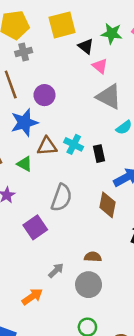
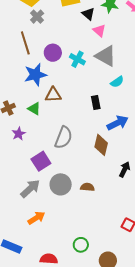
gray cross: (24, 52) -> (37, 17), turned -32
cyan cross: (74, 144) -> (77, 59), moved
gray arrow: (56, 270) -> (30, 189), moved, size x1.5
gray circle: (89, 285) -> (61, 184), moved

